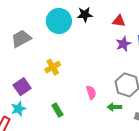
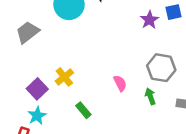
yellow cross: (53, 67) -> (64, 77), moved
green arrow: (114, 107) -> (150, 96), turned 80

